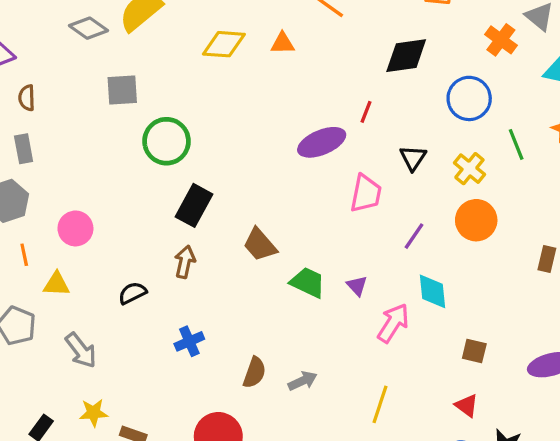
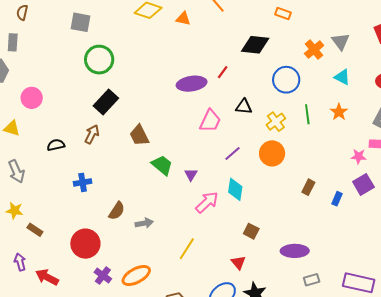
black triangle: (413, 158) -> (244, 107), turned 48

